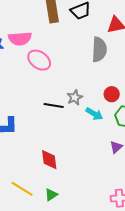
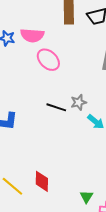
red diamond: (49, 160) -> (42, 181), moved
green triangle: (51, 195) -> (86, 197), moved, turned -32

